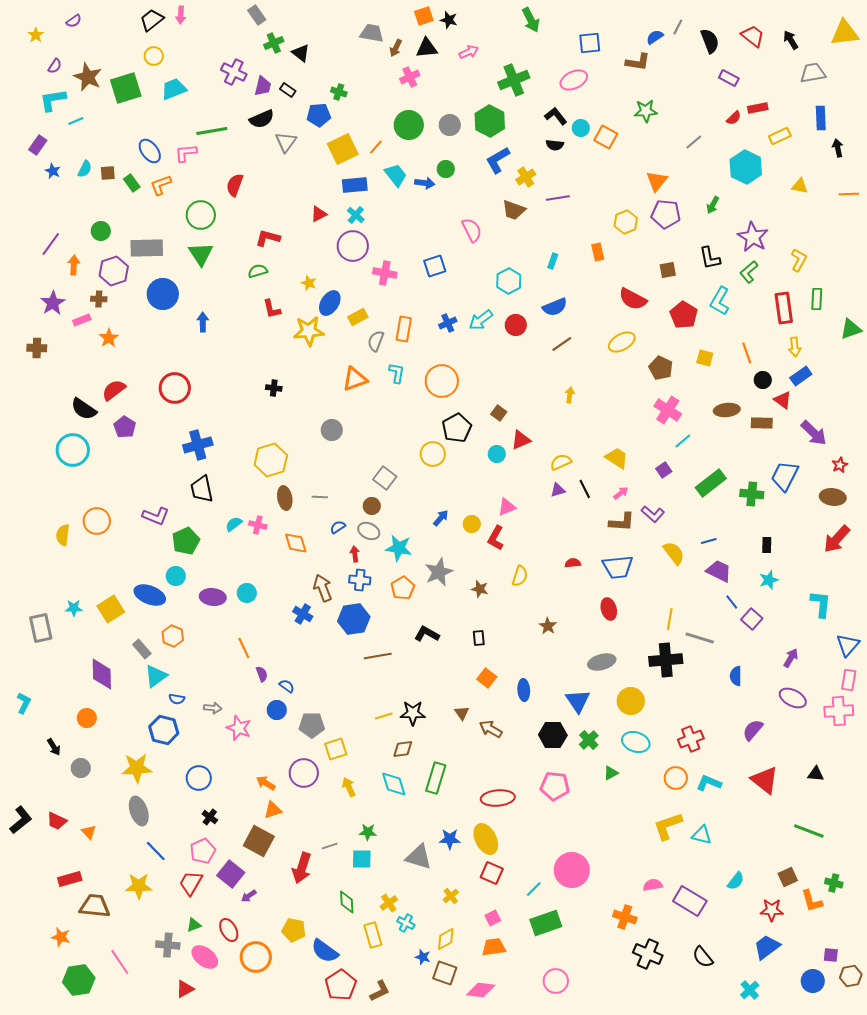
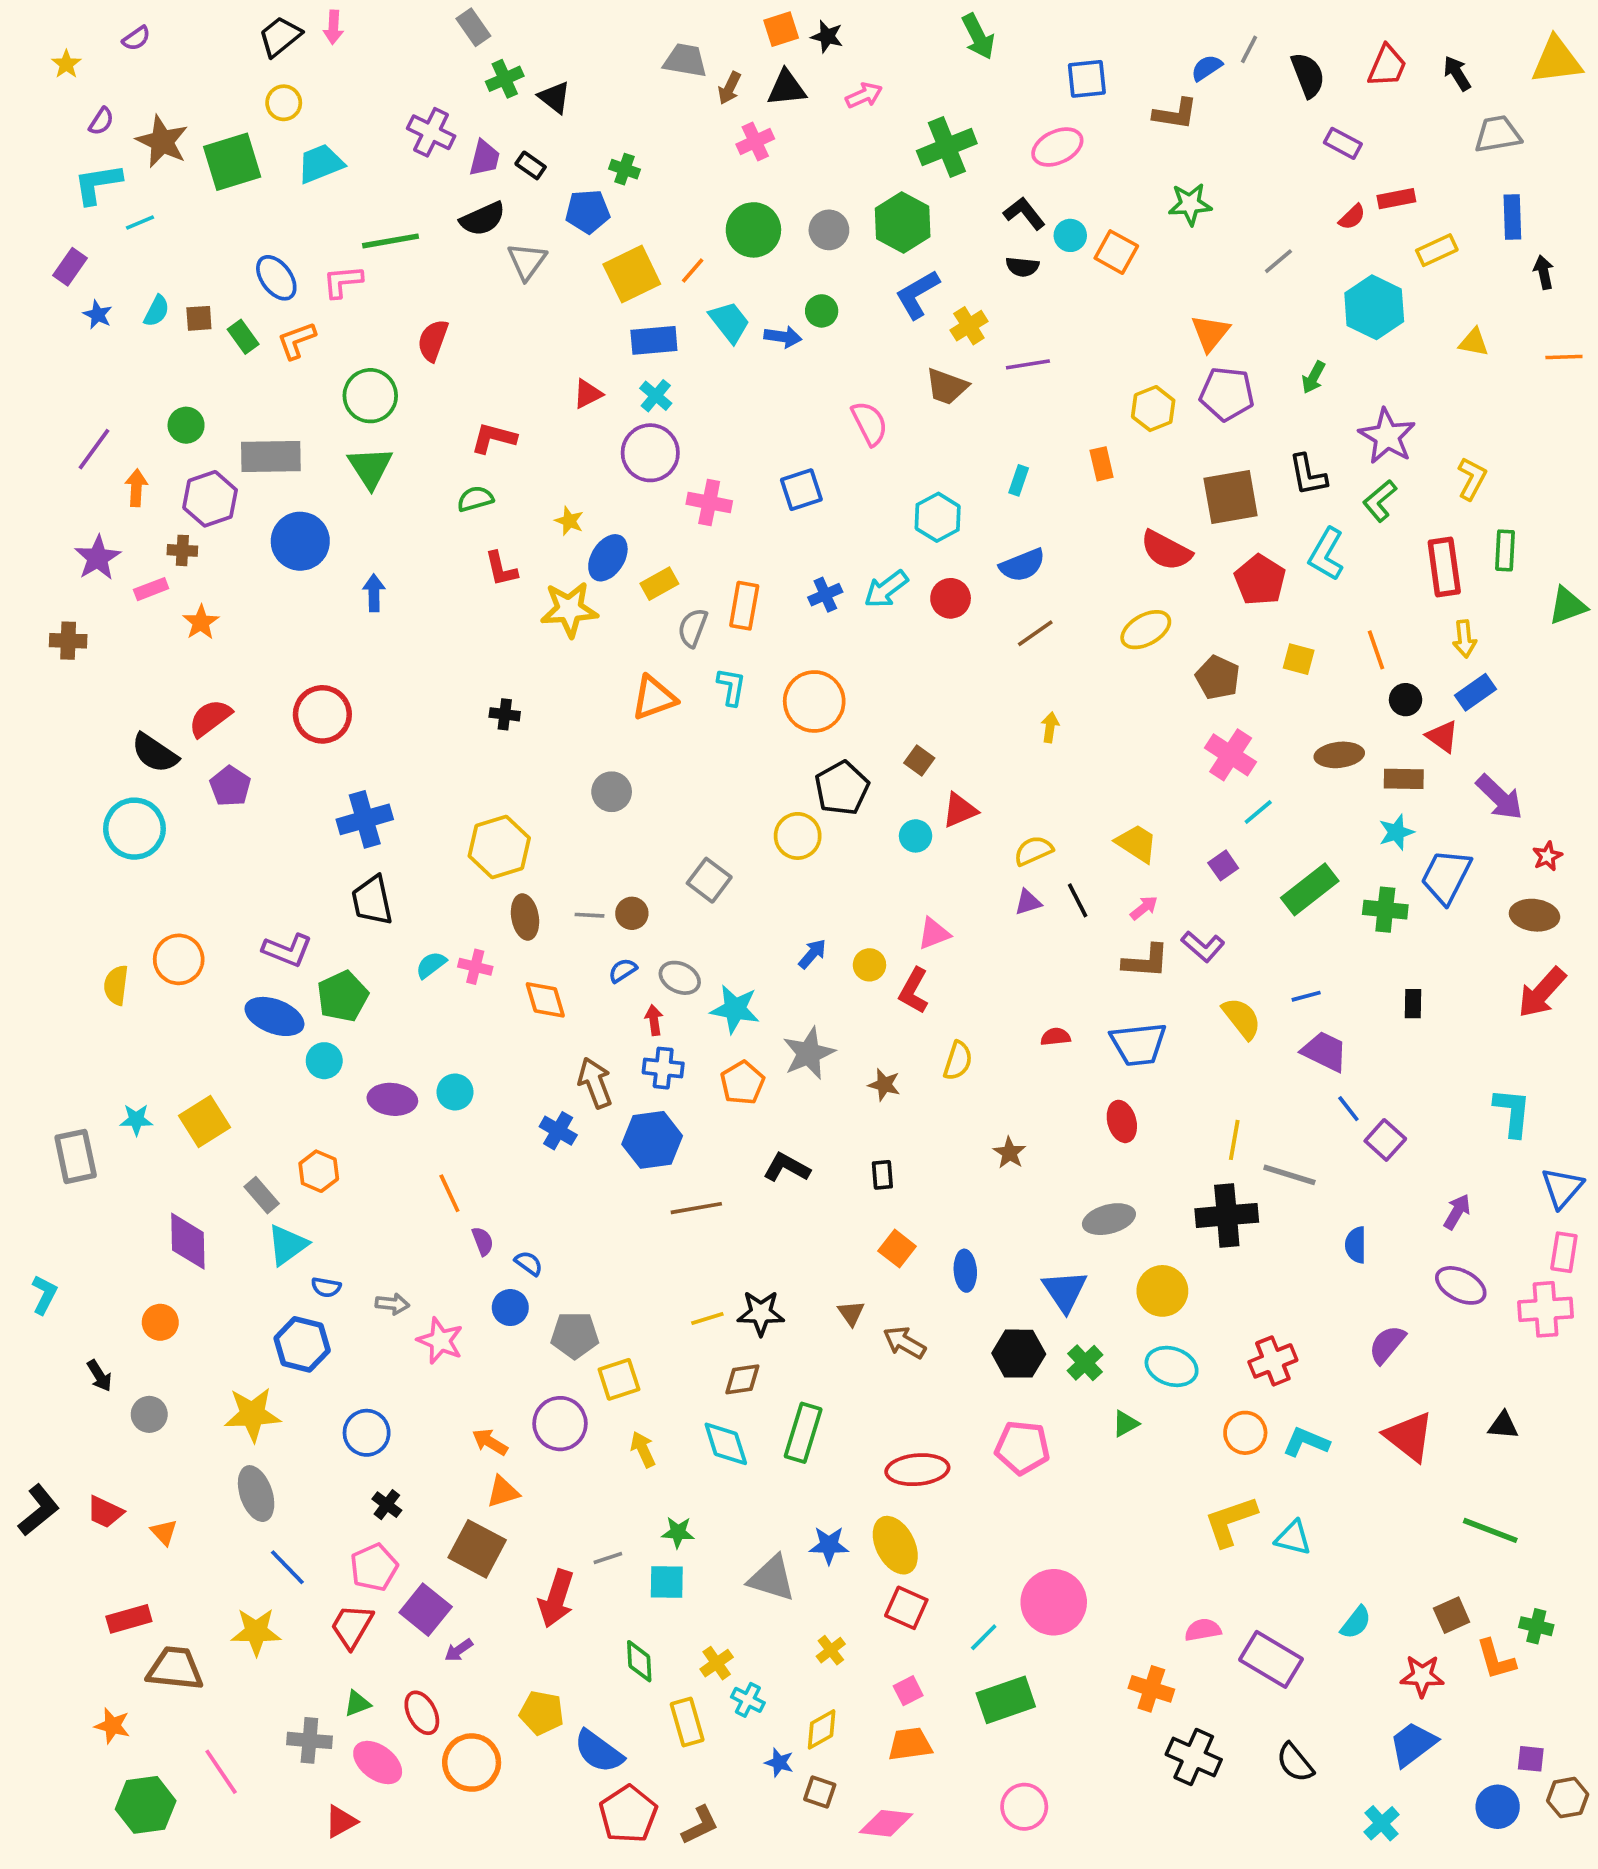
red trapezoid: (753, 36) -> (1387, 66), turned 75
brown square: (668, 270) -> (1231, 497), size x1.8
brown circle: (372, 506) -> (632, 913), moved
cyan star: (769, 580) -> (1396, 832), moved
blue ellipse: (150, 595) -> (274, 1016), moved
brown square: (445, 973) -> (820, 1792), size x0.7

